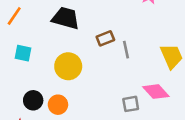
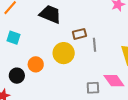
yellow circle: (68, 66) -> (64, 53), moved
orange circle: (58, 105) -> (36, 64), moved

